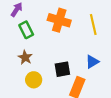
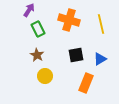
black square: (62, 69) -> (76, 55), moved

